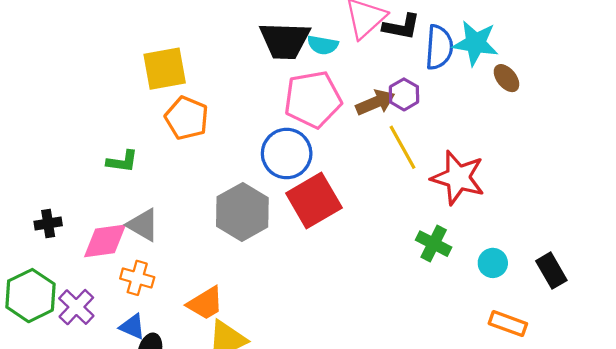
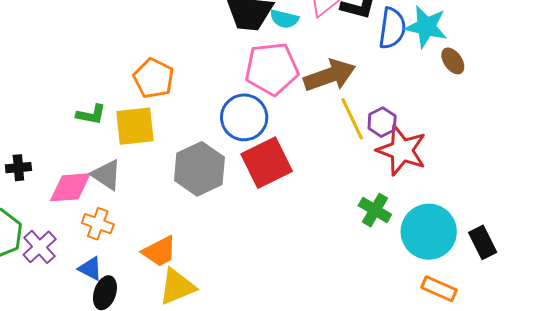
yellow square: (165, 69) -> (135, 126), moved
purple hexagon: (404, 94) -> (382, 122), moved
brown arrow: (375, 102) -> (330, 75), size x1.4
cyan circle: (493, 263) -> (429, 232), size x2.0

